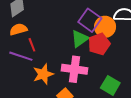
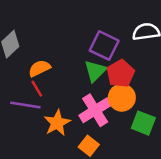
orange circle: (105, 27) -> (122, 98), moved
orange semicircle: (18, 29) -> (39, 68), moved
pink cross: (74, 69) -> (95, 110), turned -30

